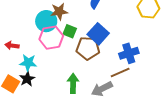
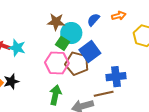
cyan circle: (46, 21) -> (71, 33), moved
pink hexagon: (51, 38) -> (57, 63), moved
cyan star: (28, 63) -> (17, 48), moved

